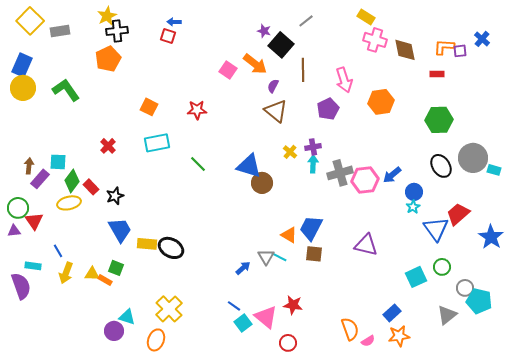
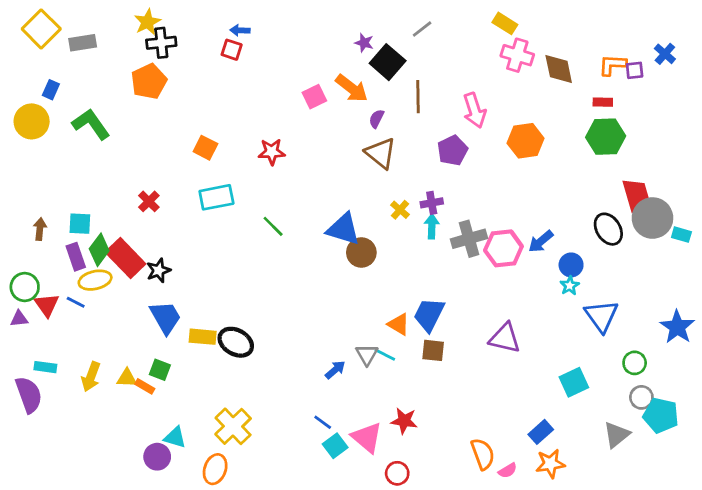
blue rectangle: (22, 65) -> (51, 90), moved, size x0.6
pink square: (228, 70) -> (314, 97), turned 30
green hexagon: (439, 120) -> (606, 137), moved
purple rectangle: (40, 179) -> (76, 257), moved, turned -60
red rectangle: (91, 187) -> (125, 258), size x1.8
red trapezoid: (458, 214) -> (636, 195), moved, turned 115
blue line: (58, 251) -> (76, 302), moved, turned -32
green circle: (442, 267) -> (635, 363), moved

